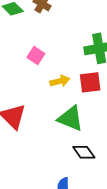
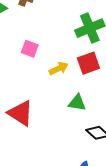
green triangle: (70, 118) -> (77, 103), size x0.7

